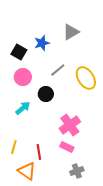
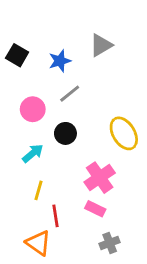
black square: (19, 52) -> (17, 55), moved
gray line: (58, 70) -> (70, 94), moved
yellow ellipse: (86, 78) -> (124, 133), moved
yellow line: (14, 147) -> (38, 190), moved

